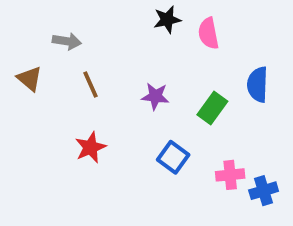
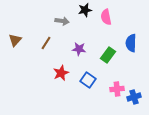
gray arrow: (67, 41) -> (62, 21), moved
brown triangle: (29, 79) -> (15, 40), turned 32
brown line: (90, 84) -> (46, 43), turned 56
red star: (90, 147) -> (61, 73), moved

